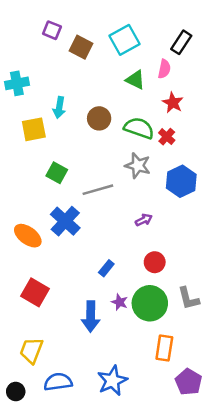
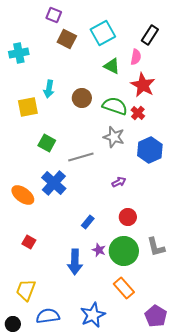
purple square: (52, 30) -> (54, 15), moved
cyan cross: (17, 83) -> (19, 53), moved
red star: (173, 103) -> (143, 85), size x1.4
red square: (35, 292) -> (29, 242), size x0.6
orange rectangle: (164, 348) -> (124, 288), moved, turned -50

